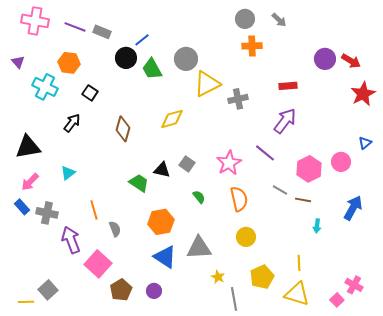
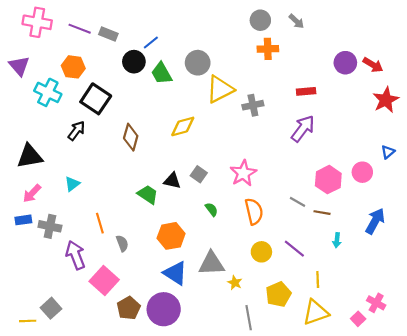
purple triangle: (18, 62) -> (19, 66), size x1.5
black square: (90, 93) -> (96, 99), size x1.8
purple line: (265, 153) -> (294, 249), moved
blue rectangle: (22, 207) -> (23, 220), turned -56
yellow star: (218, 277) -> (235, 283), moved
purple circle: (154, 291) -> (164, 309), size x2.0
yellow triangle: (297, 294) -> (316, 312), turned -36

